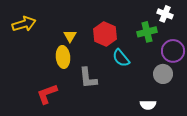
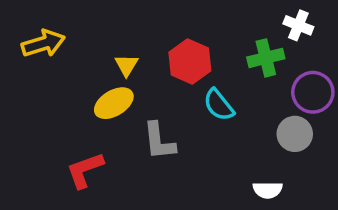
yellow ellipse: (63, 57) -> (114, 103), turned 65

